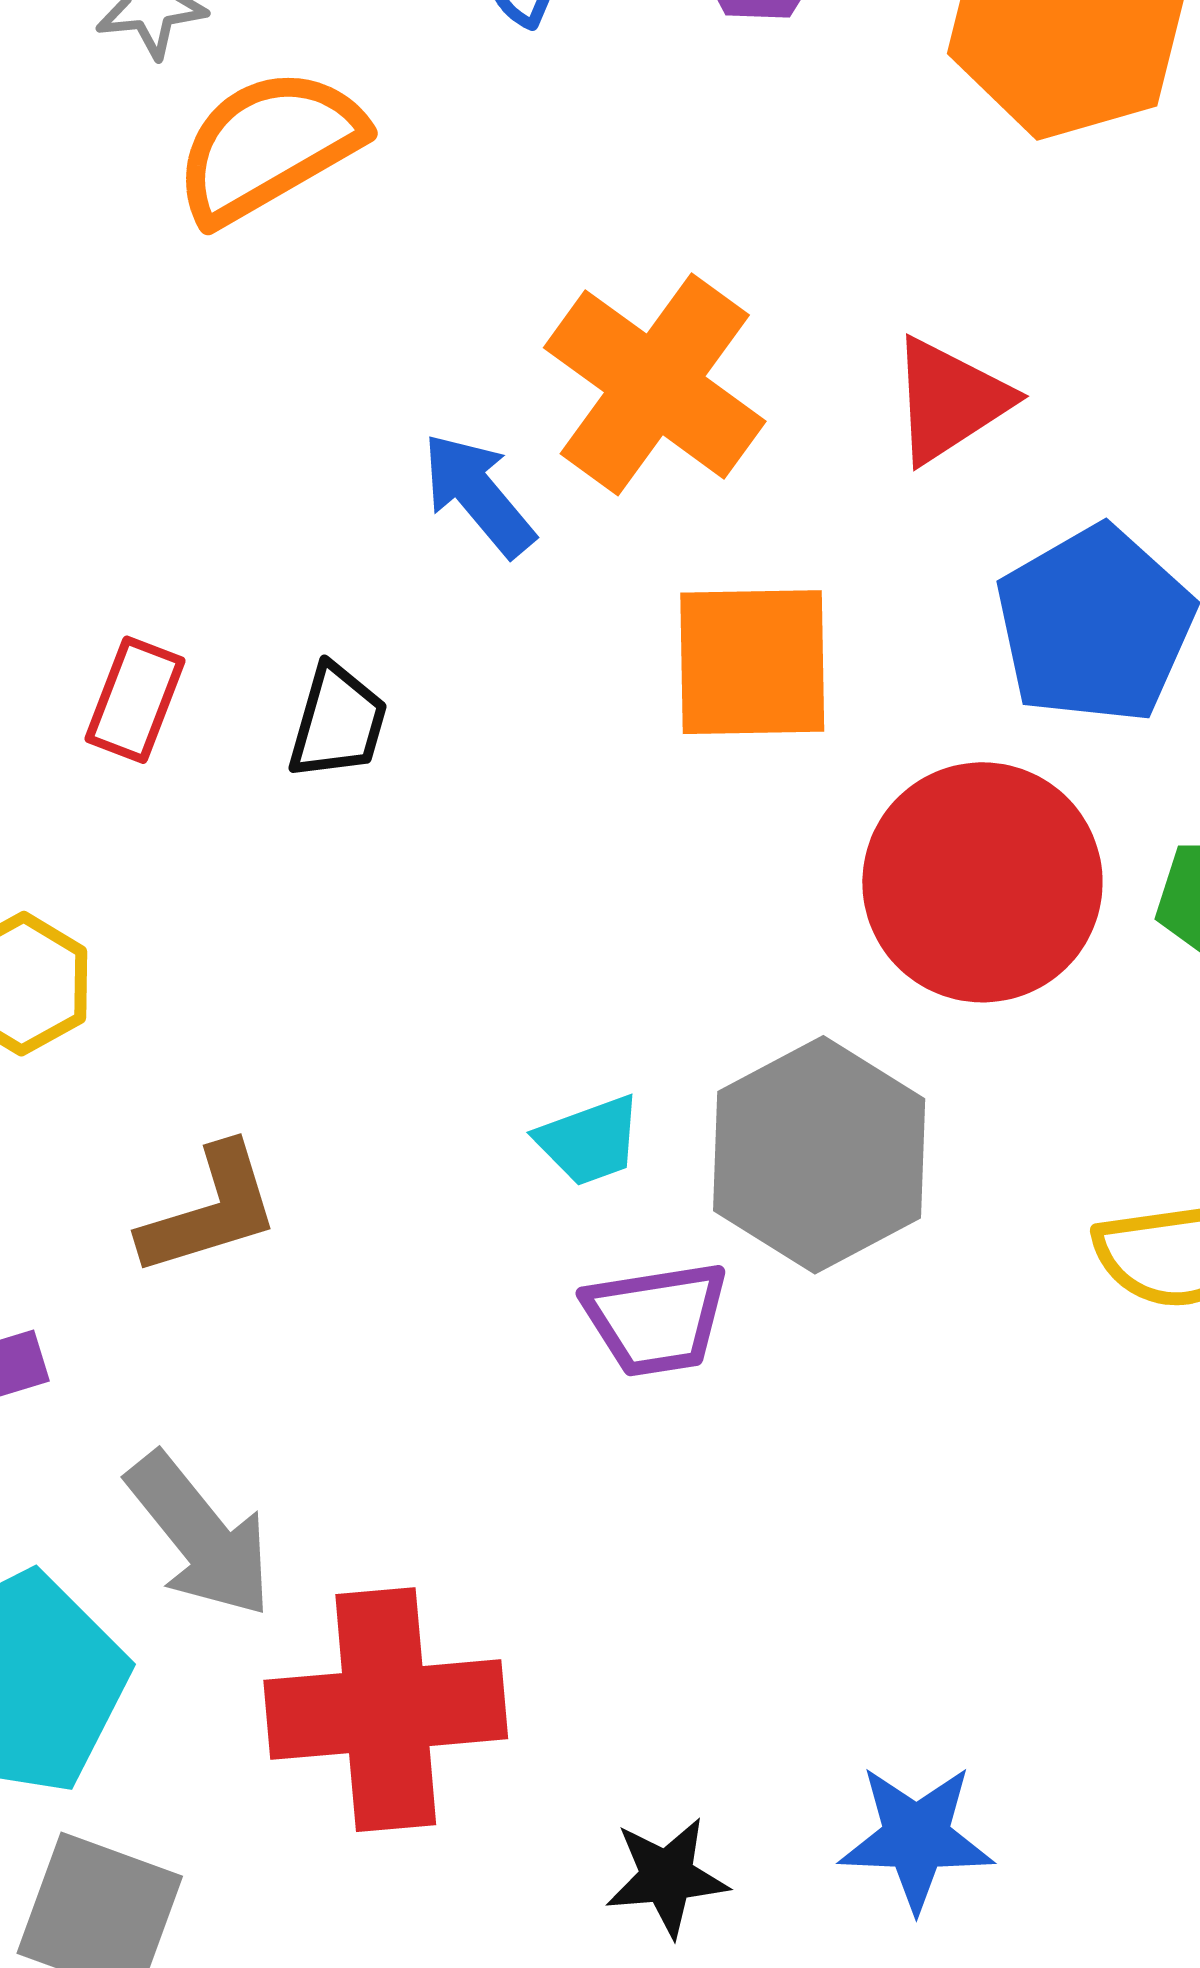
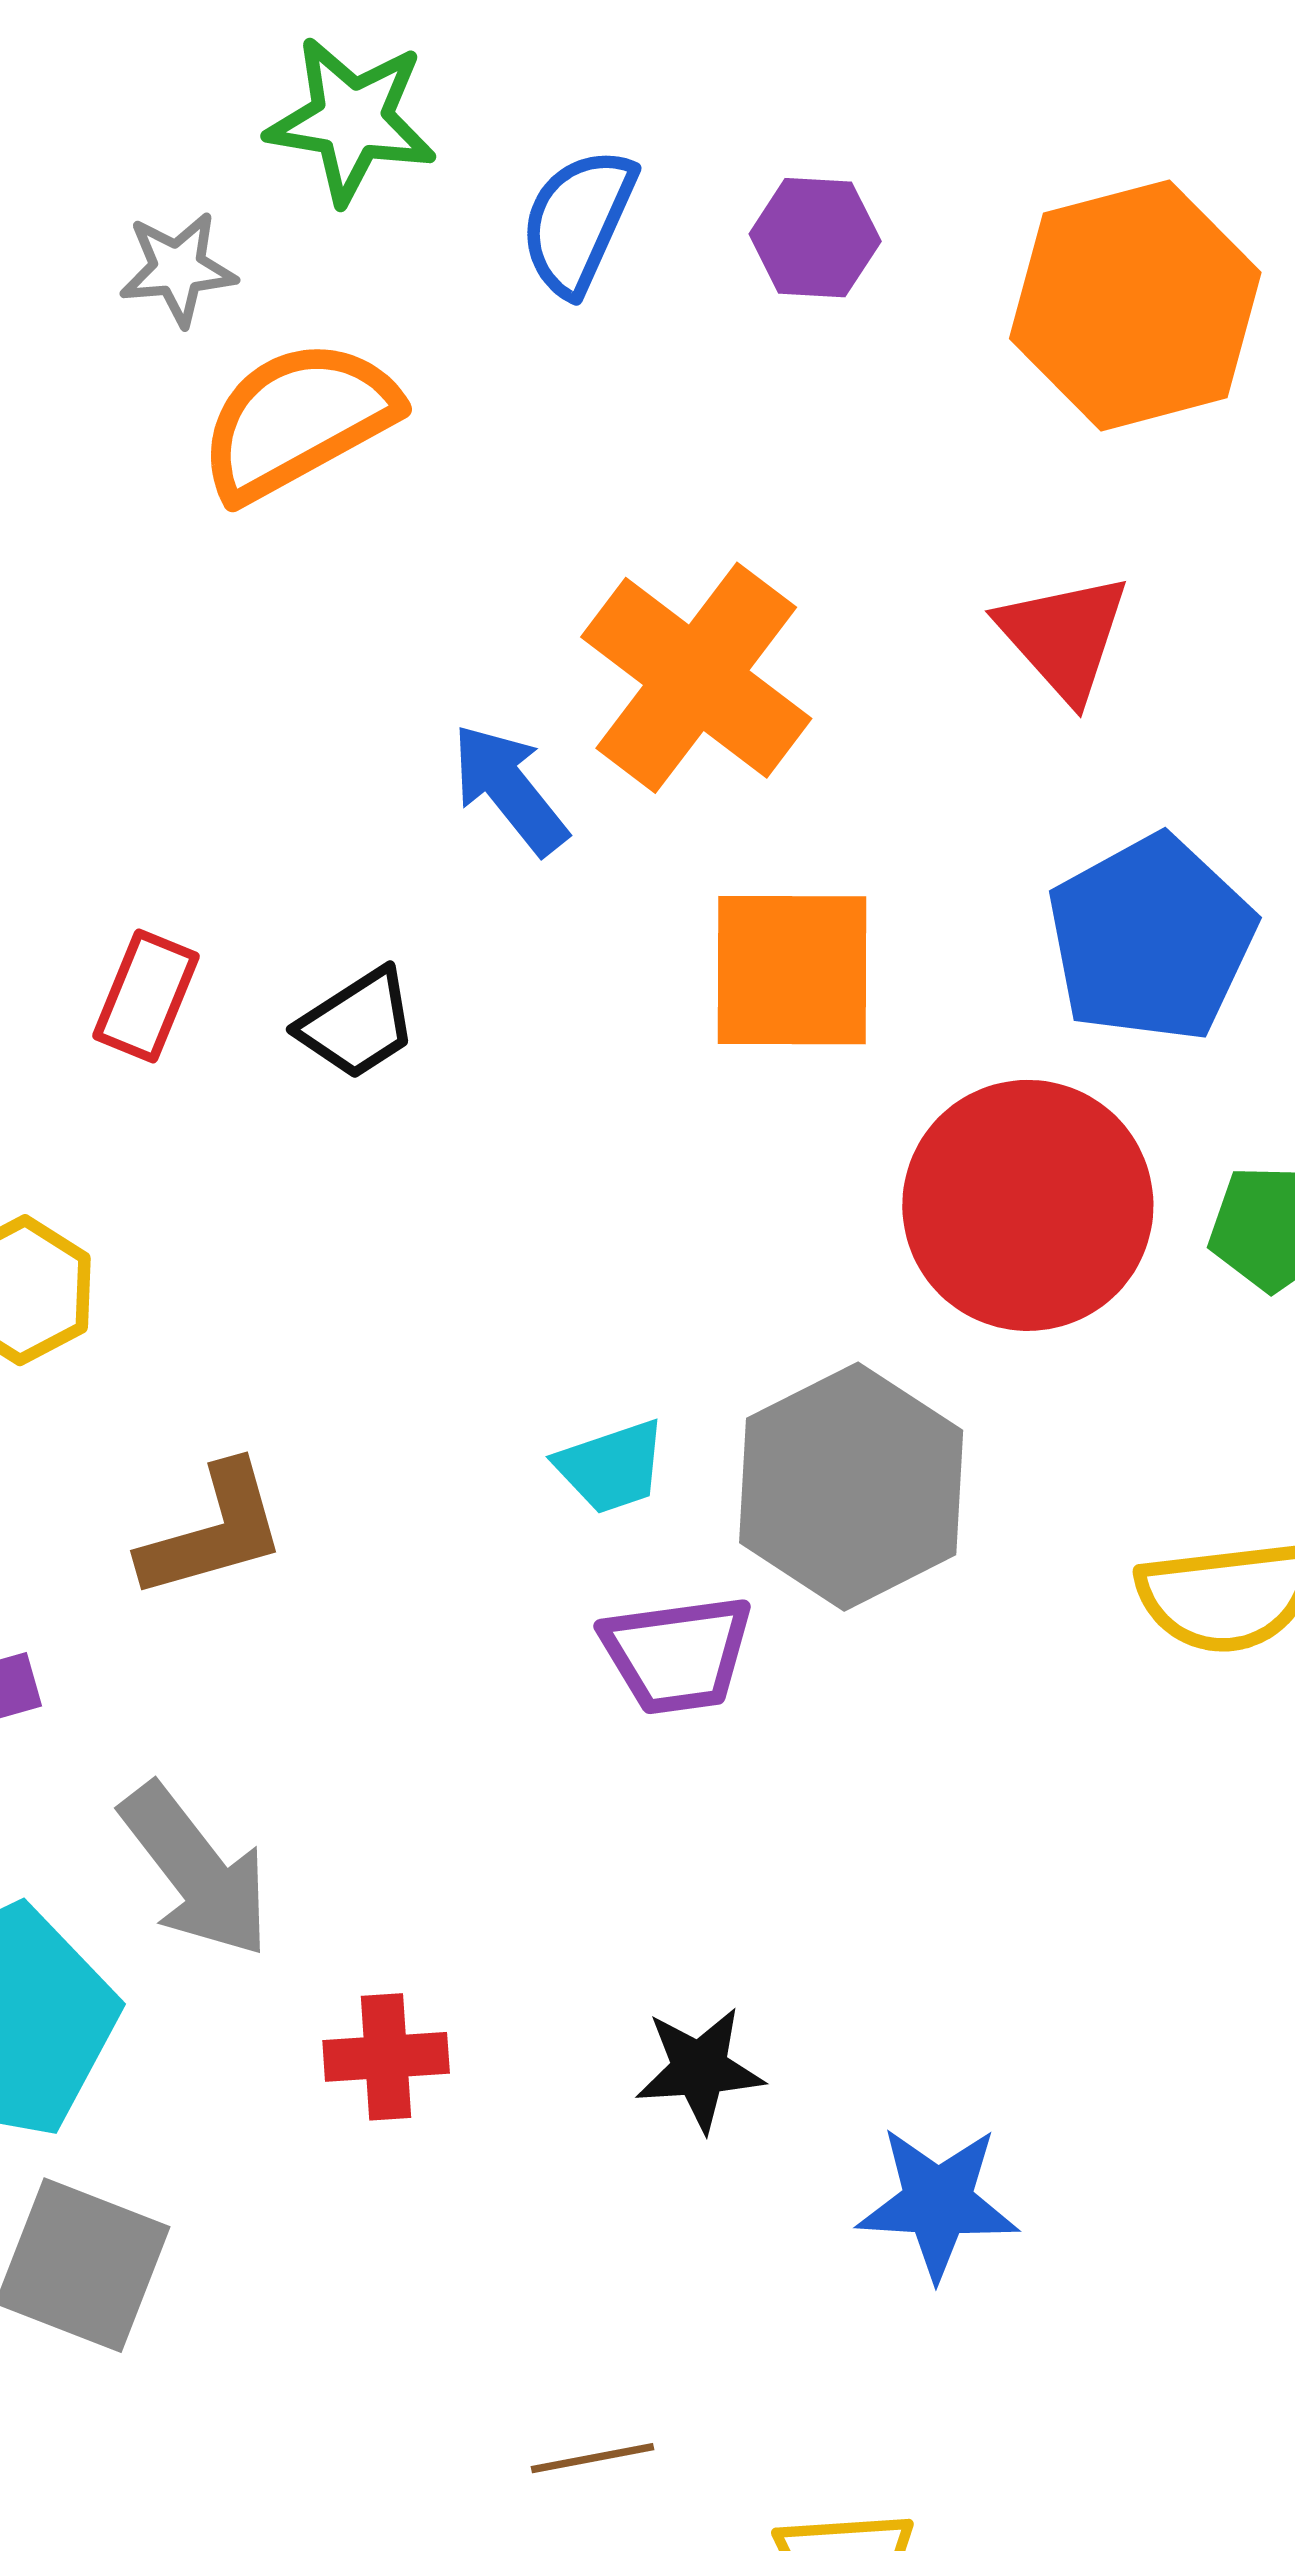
red triangle: (950, 400) -> (1064, 637), moved, turned -40
black trapezoid: (338, 722) -> (357, 1024), turned 40
red cross: (386, 1710) -> (386, 2057), size x0.5
black star: (667, 1877) -> (700, 2069), moved

